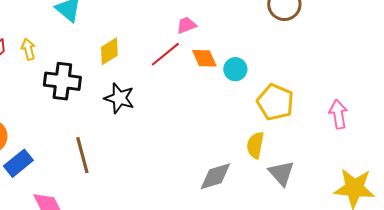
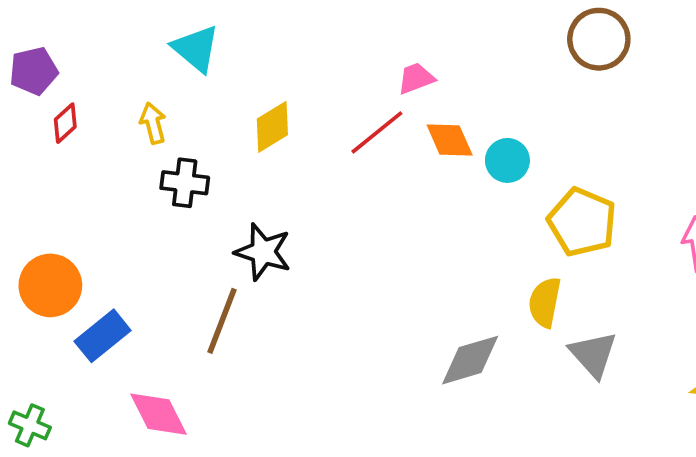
yellow arrow: (28, 49) -> (153, 123), moved
black cross: (62, 81) -> (185, 183), size x0.7
black star: (119, 98) -> (263, 252), moved
brown line: (82, 155) -> (222, 321), turned 36

